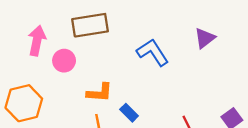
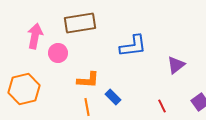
purple triangle: (205, 38) -> (176, 65), moved
blue L-shape: (153, 52) -> (133, 46), turned 116

